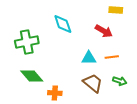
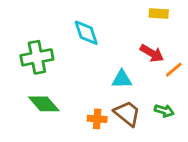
red arrow: (104, 31) -> (152, 53), moved
orange line: (112, 57) -> (174, 70), moved, turned -32
orange cross: (55, 93) -> (97, 119), moved

